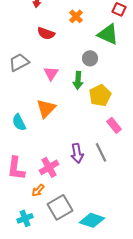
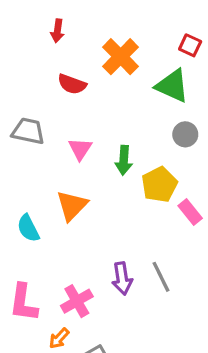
orange cross: (76, 16) -> (121, 57), size x1.6
gray circle: (90, 58) -> (185, 134), moved
gray trapezoid: (19, 62) -> (28, 131), turned 40
pink rectangle: (114, 125) -> (190, 212), moved

